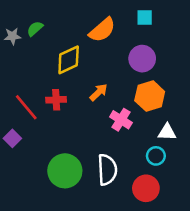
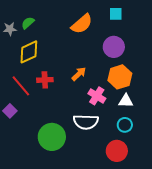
yellow diamond: (69, 60) -> (29, 52), moved
white triangle: (167, 132) -> (126, 101), moved
white semicircle: (107, 170) -> (86, 122), moved, turned 95

